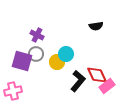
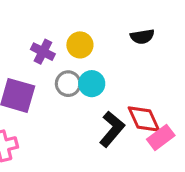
gray circle: (36, 54) -> (68, 84), moved
yellow circle: (57, 62) -> (80, 45), moved

